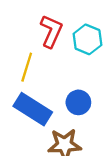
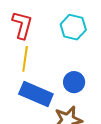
red L-shape: (51, 31) -> (22, 25), moved

